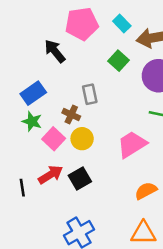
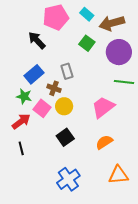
blue rectangle: (33, 93) -> (34, 74), moved
red arrow: (51, 175) -> (21, 121), moved
orange semicircle: (146, 191) -> (104, 142), moved

